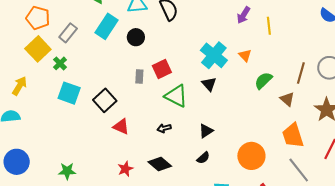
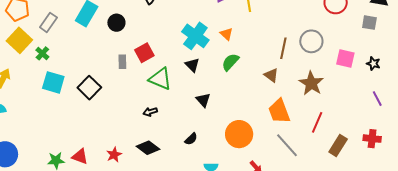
green semicircle: (263, 81) -> (230, 62), moved
red triangle: (121, 126) -> (80, 157), moved
black triangle: (206, 131) -> (203, 100), moved, turned -35

